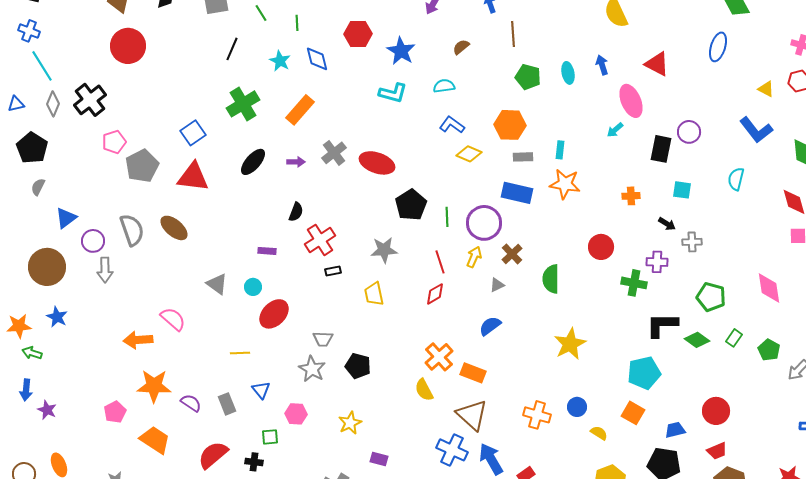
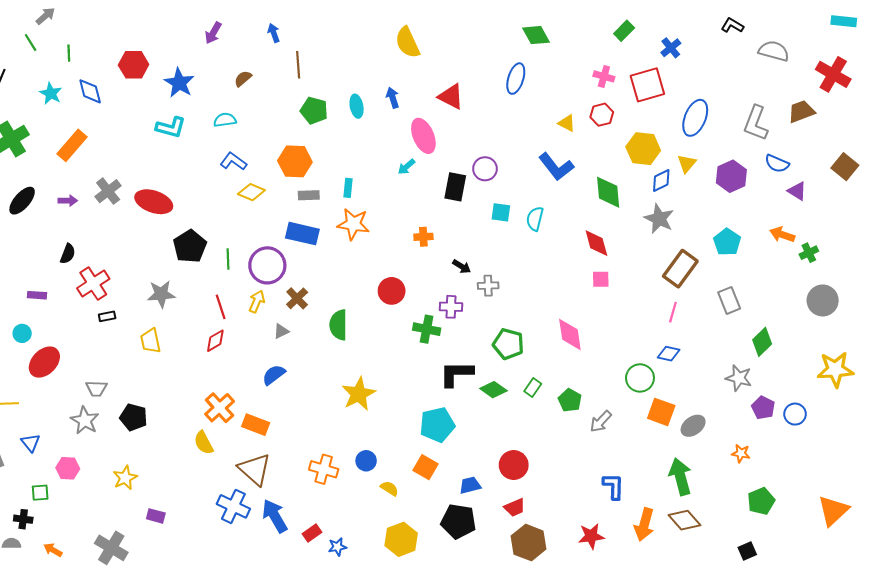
cyan square: (682, 190) -> (501, 212), moved

